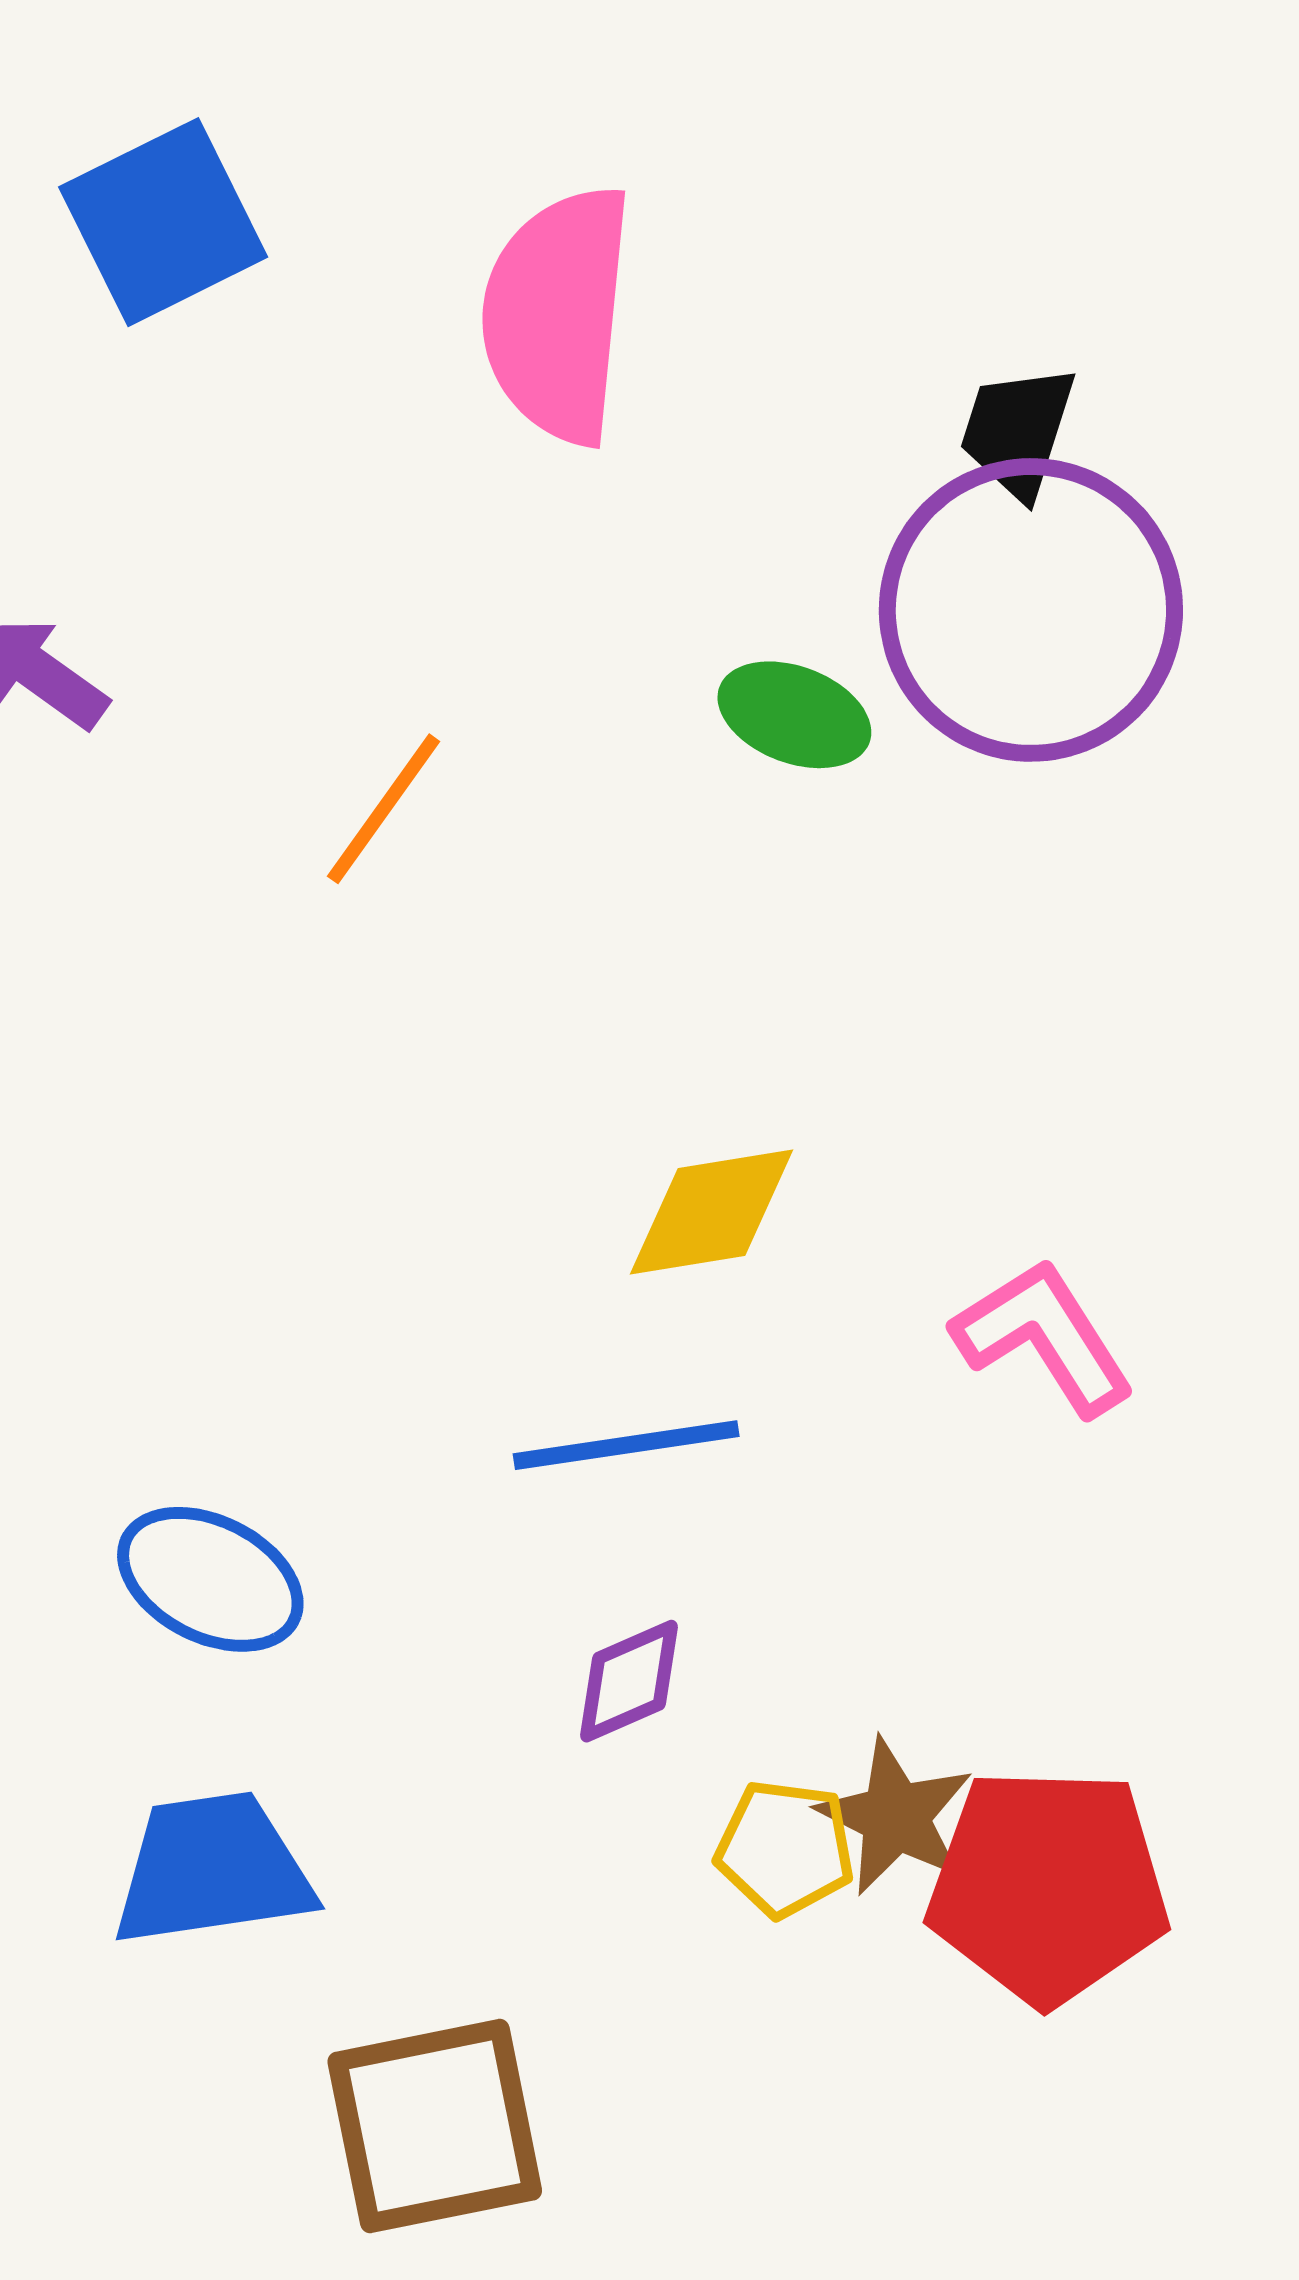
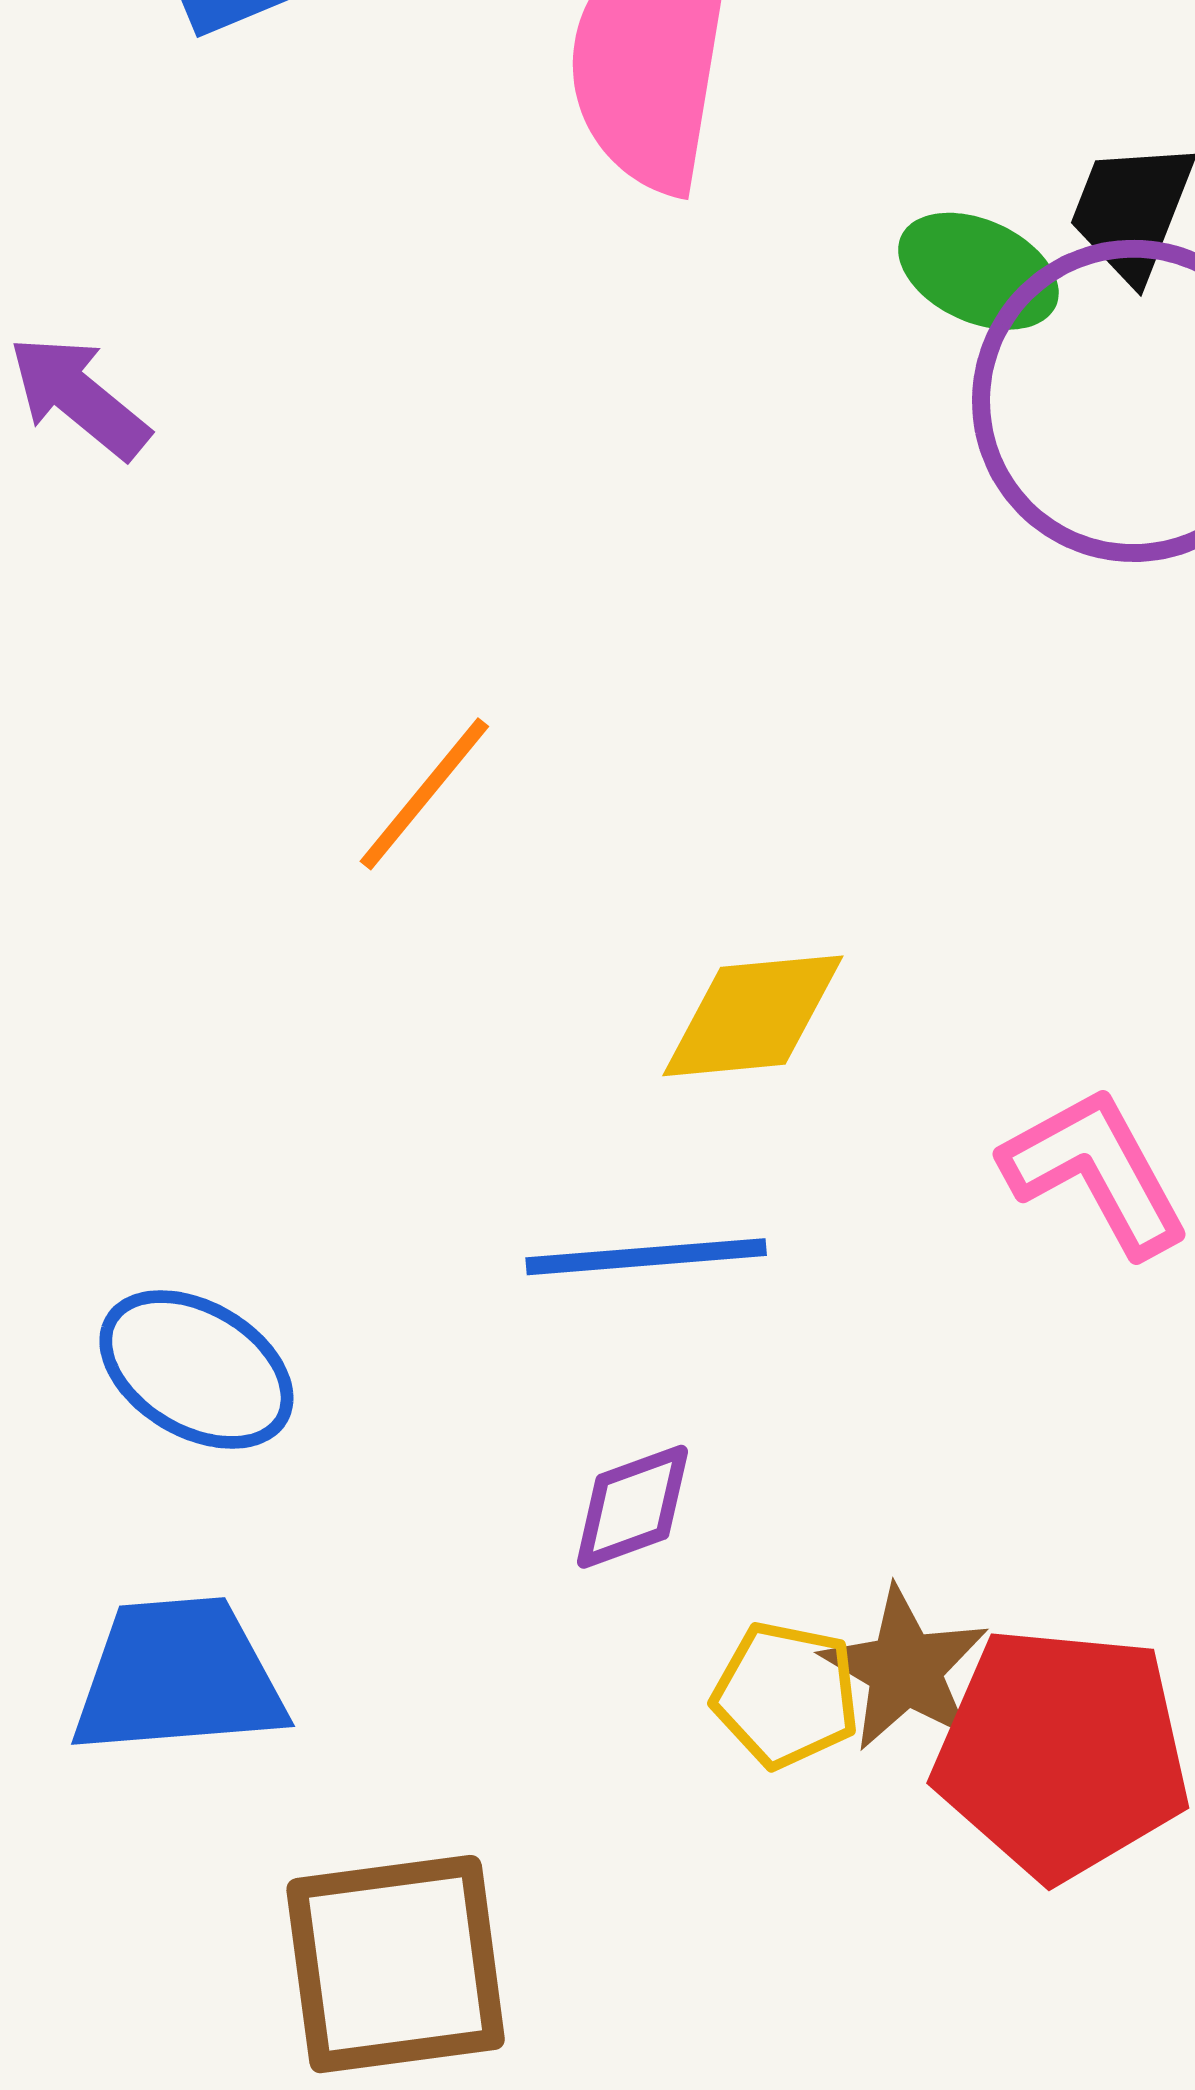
green ellipse: (794, 715) -> (978, 271), moved
orange line: (384, 809) -> (424, 794), moved

